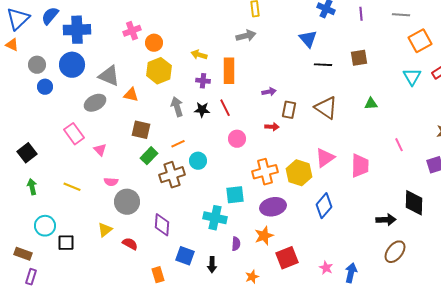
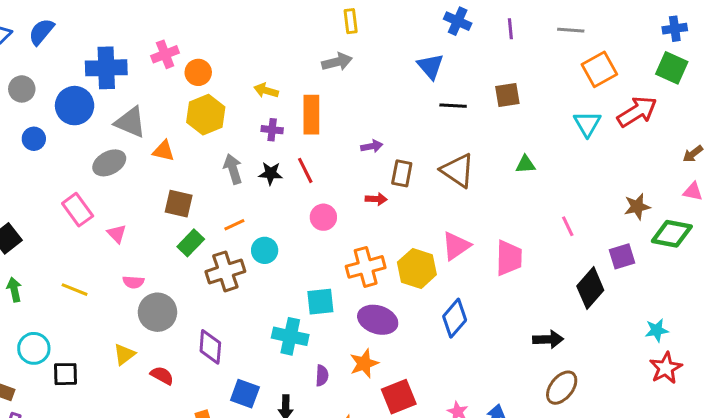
blue cross: (77, 30) -> (106, 68), moved
gray circle: (37, 65) -> (22, 89), moved
black diamond: (414, 203) -> (590, 288), moved, turned 40
purple ellipse: (273, 207) -> (378, 320), turned 30

